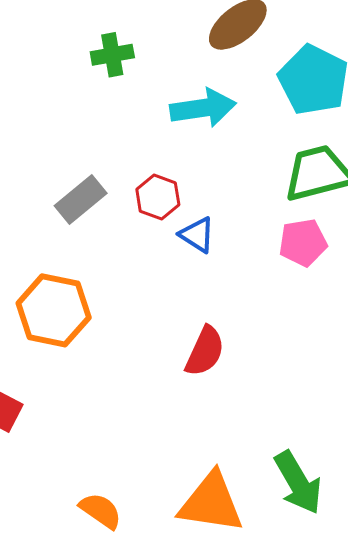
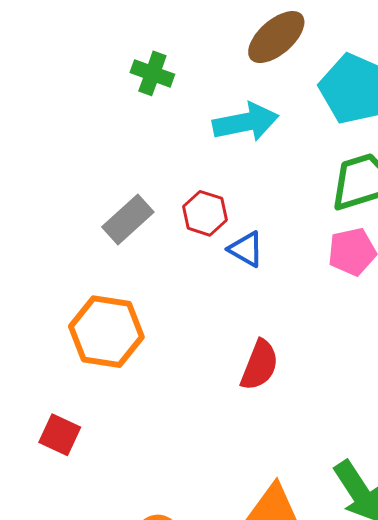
green cross: (112, 55) -> (152, 73), turned 33

